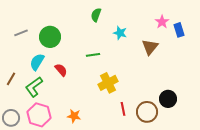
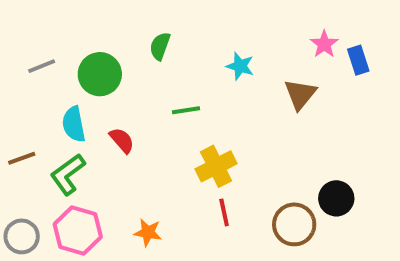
green semicircle: (96, 15) -> (160, 46), moved
cyan semicircle: (37, 62) -> (74, 124), turned -42
brown line: (11, 79) -> (22, 158), turned 40
red line: (123, 109) -> (224, 212), moved

